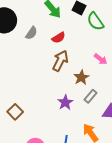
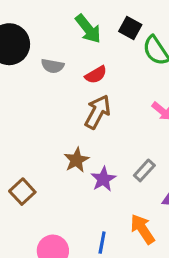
gray semicircle: (31, 33) -> (53, 66), turned 64
brown star: (81, 77) -> (76, 160), moved

